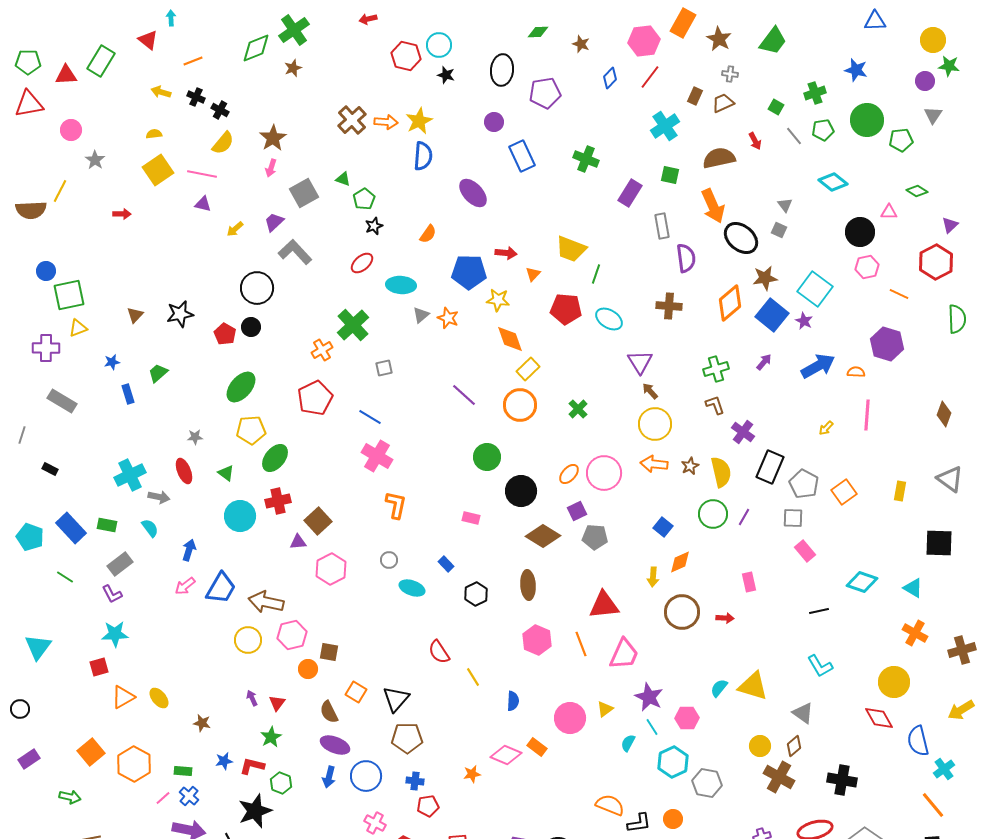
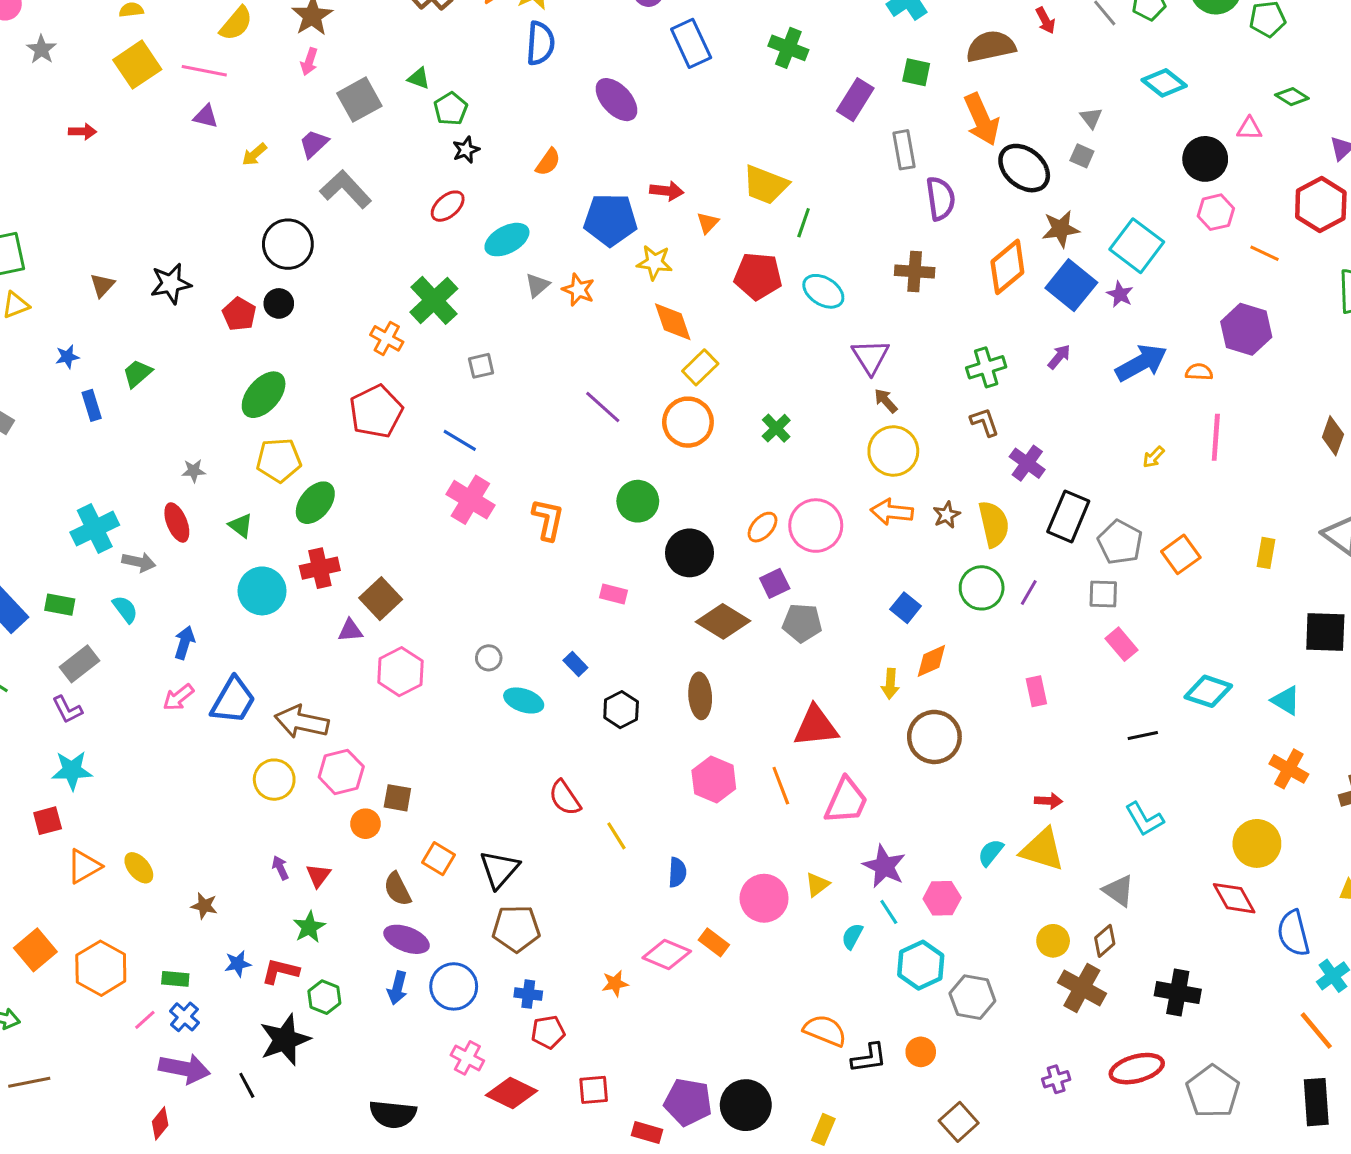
cyan ellipse: (401, 285) -> (507, 240), turned -32
orange cross: (322, 350) -> (387, 338), turned -30
orange L-shape: (396, 505) -> (548, 519), moved
red arrow: (725, 618) -> (1048, 801), moved

